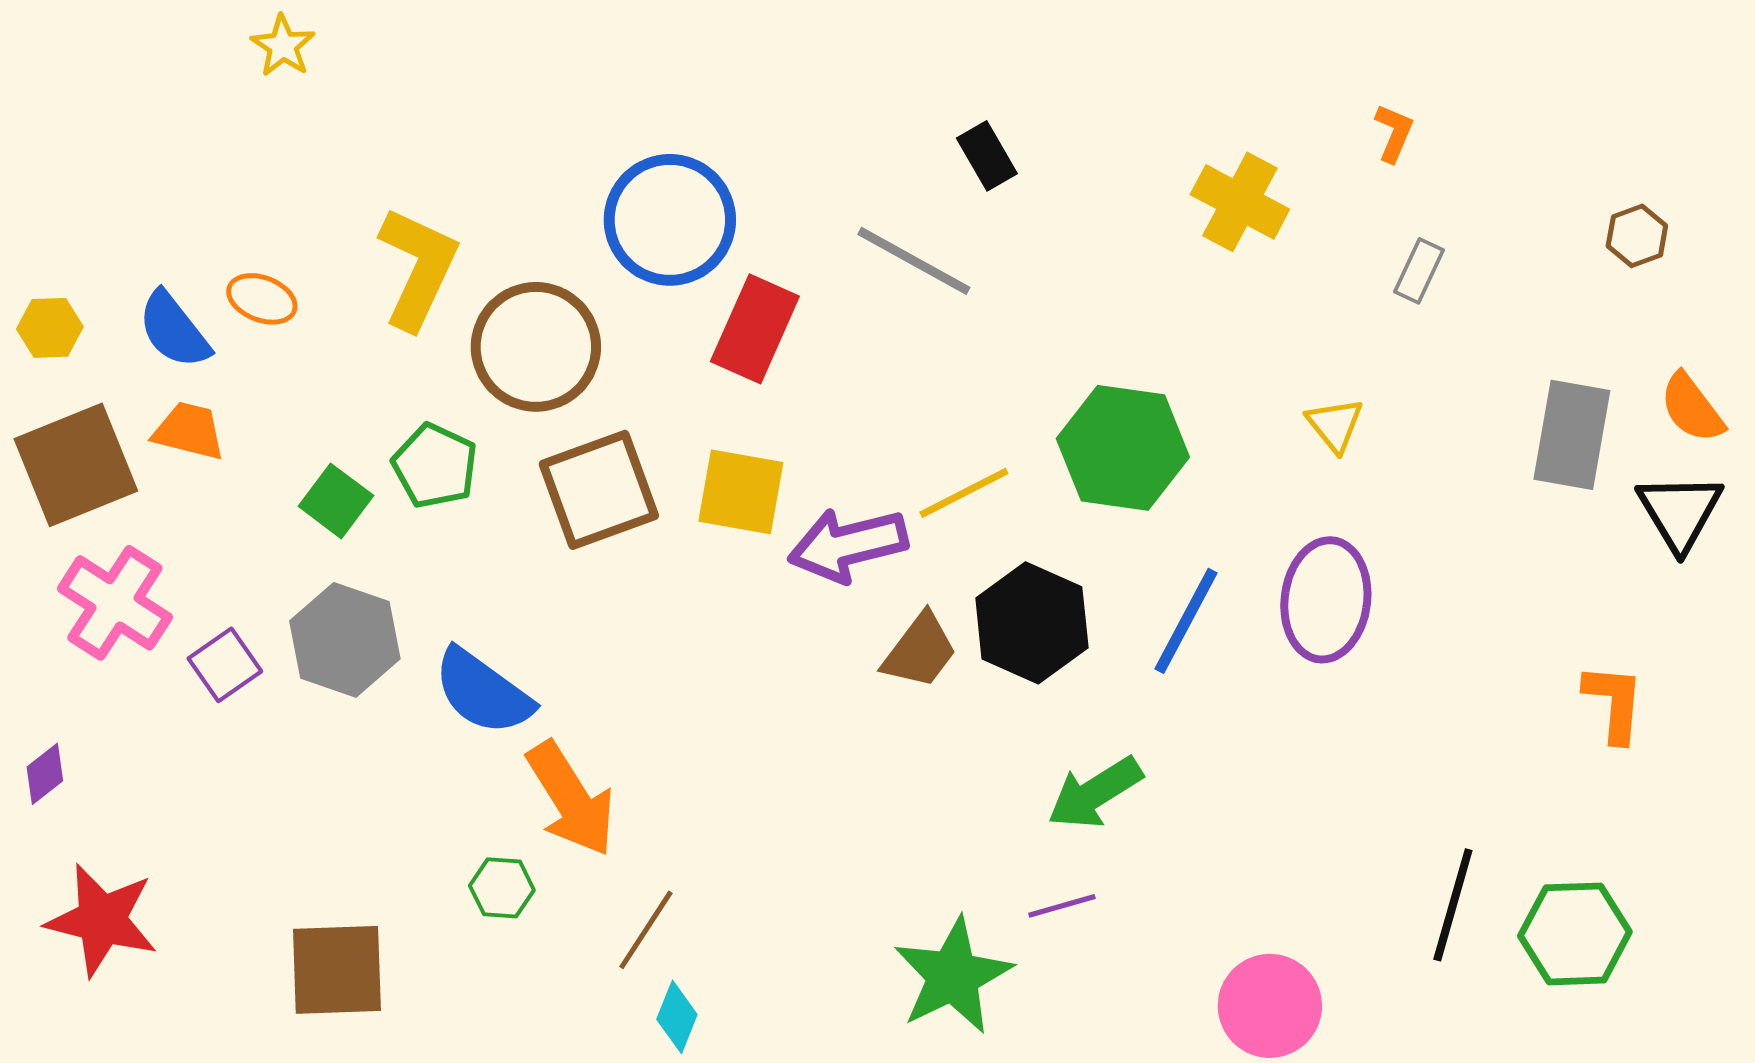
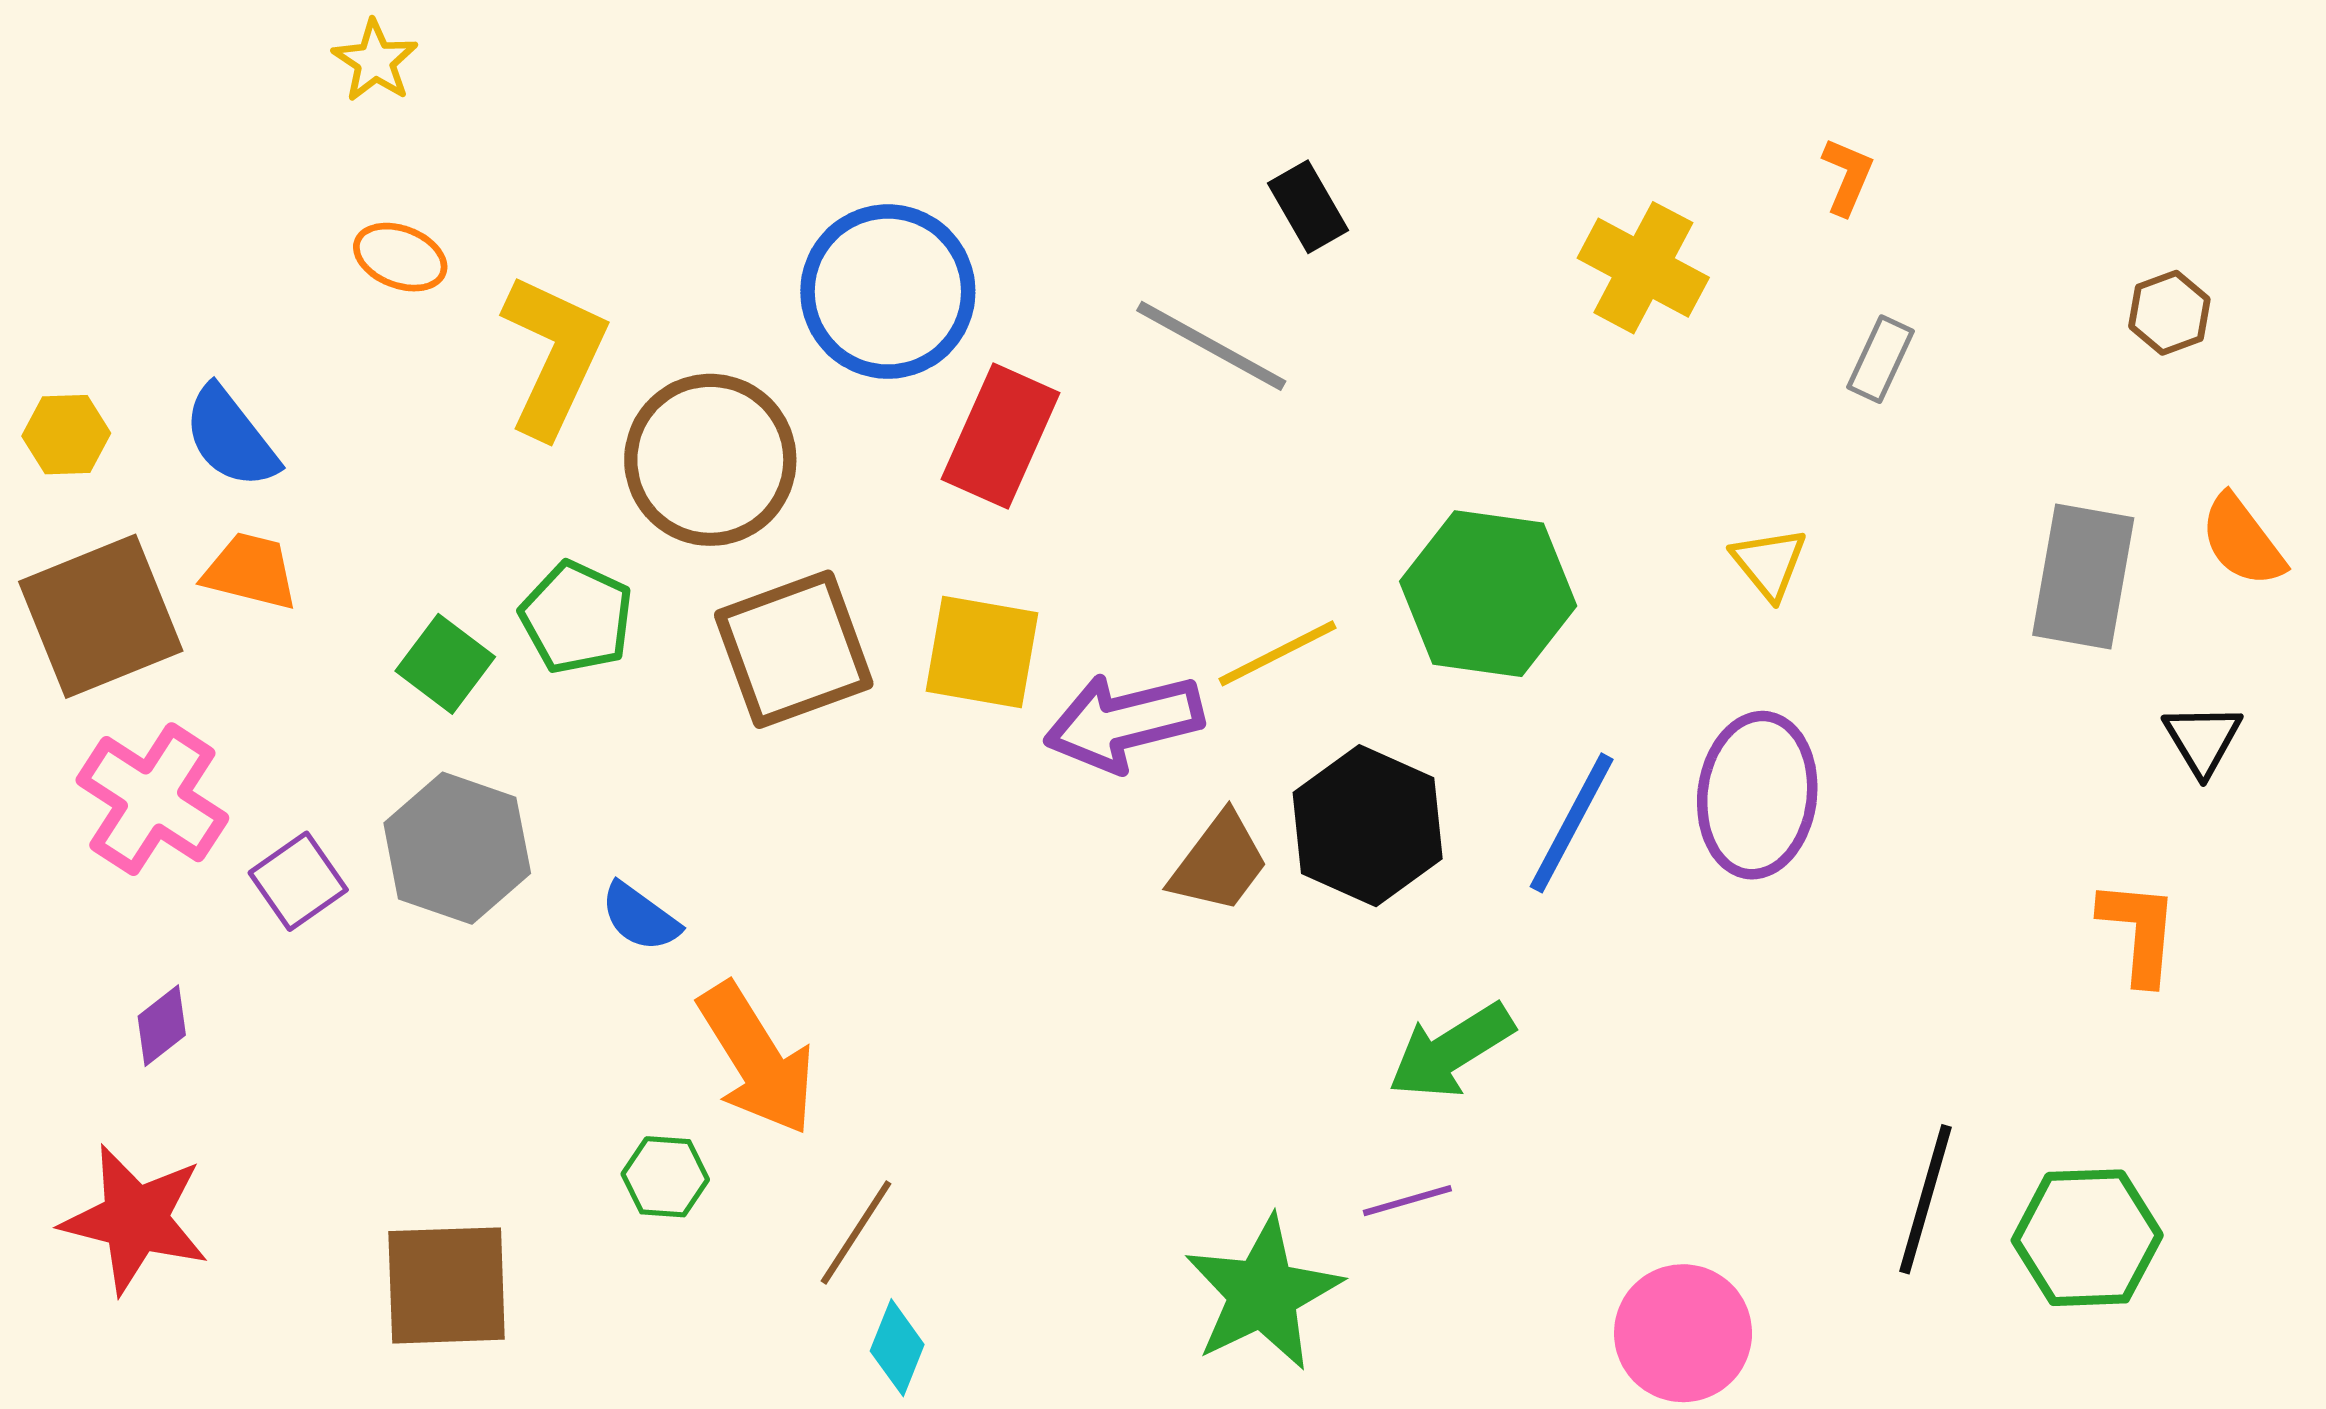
orange ellipse: (262, 299) -> (400, 257), moved
black triangle: (1680, 512) -> (2202, 739), moved, size x0.7
blue semicircle: (483, 692) -> (640, 917), size x0.6
purple diamond: (45, 774) -> (162, 1026), moved

